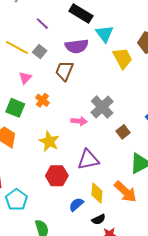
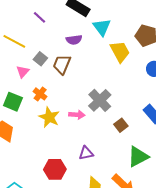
purple semicircle: (77, 46) -> (74, 40), size x0.7
gray square: (40, 51) -> (40, 59), moved
yellow star: (49, 141) -> (49, 117), moved
purple triangle: (88, 160) -> (86, 153), size x0.7

